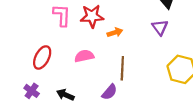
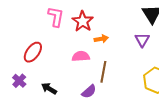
red star: (92, 16) -> (83, 21), turned 30
pink semicircle: (84, 56) -> (81, 56), moved

